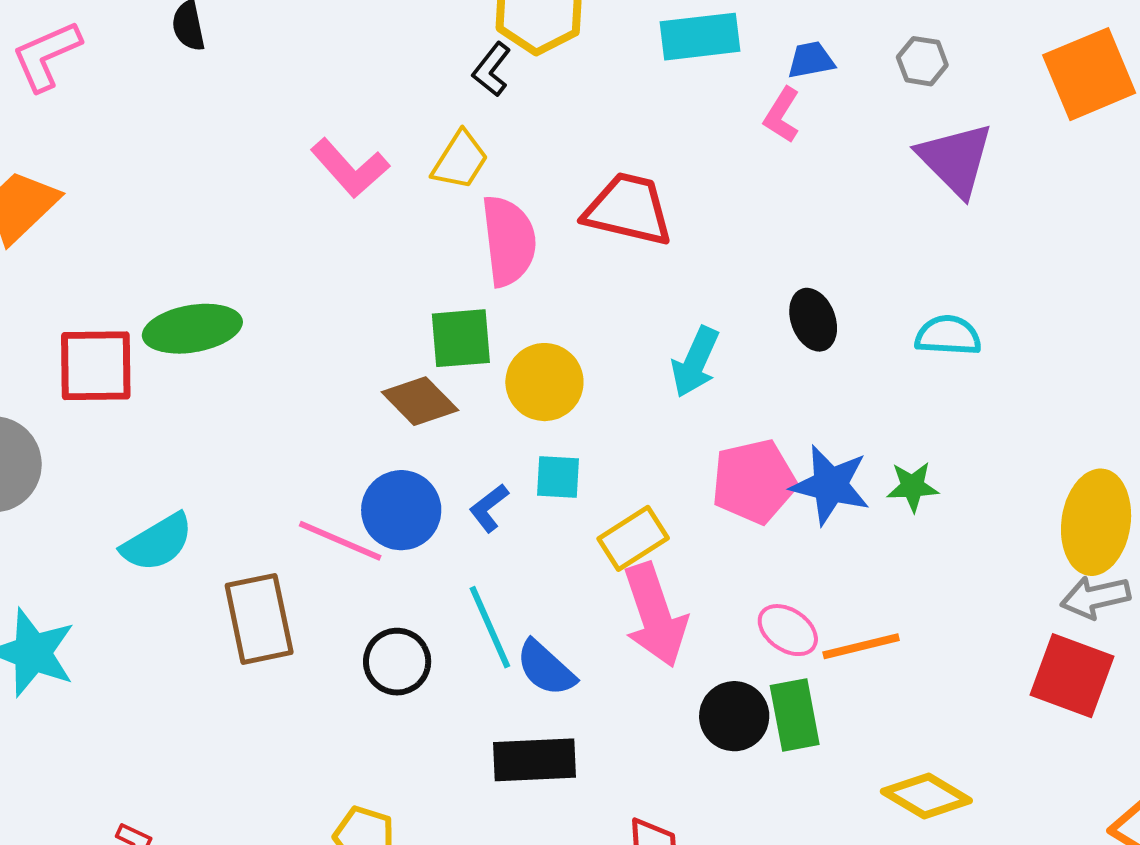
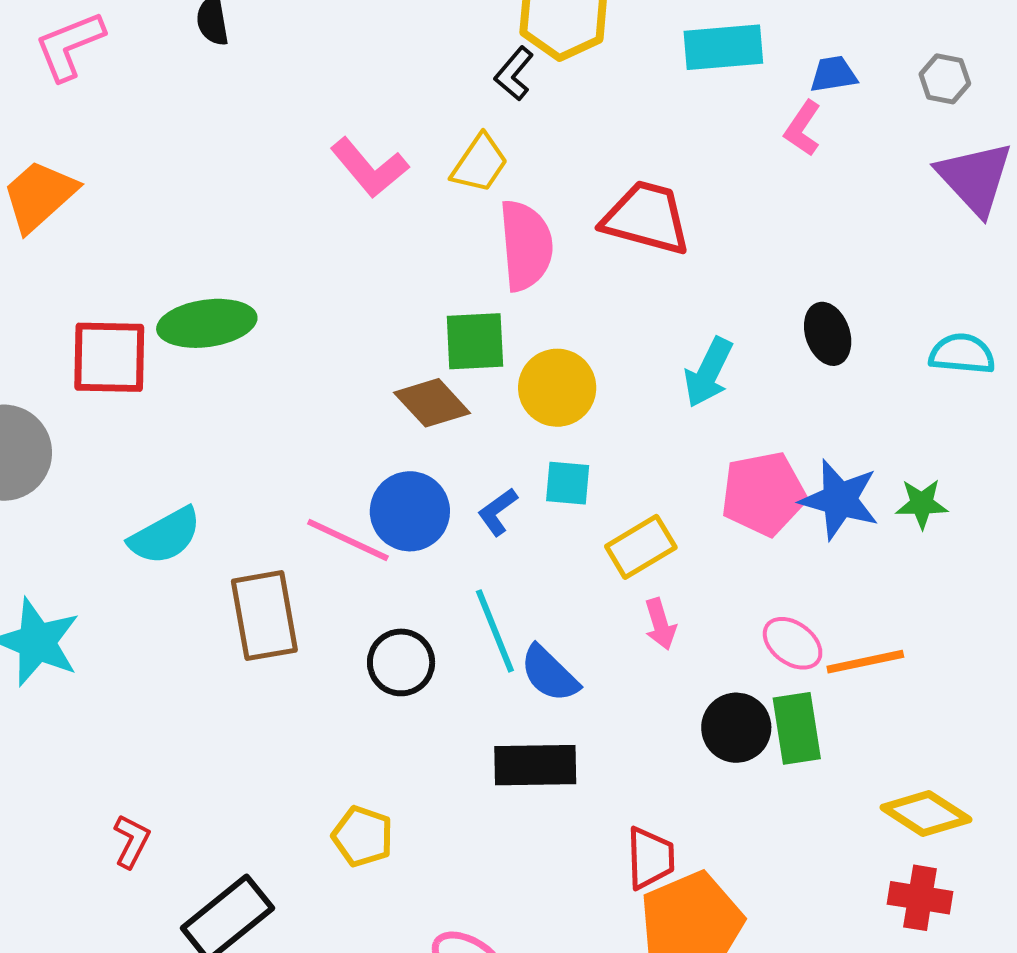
pink arrow: (655, 615) -> (660, 624), size x0.5

